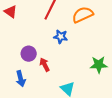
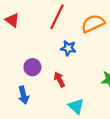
red arrow: (45, 65) -> (59, 79), moved

